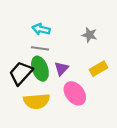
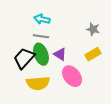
gray star: (89, 35) -> (93, 29), moved
purple triangle: (61, 69) -> (60, 54), turned -40

